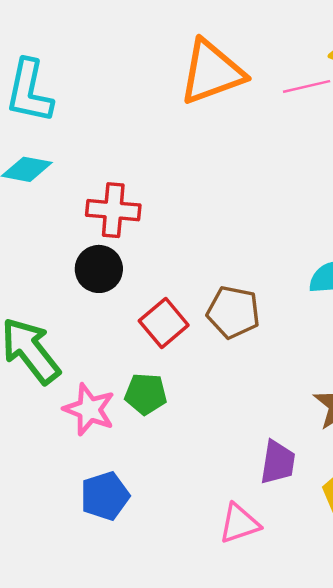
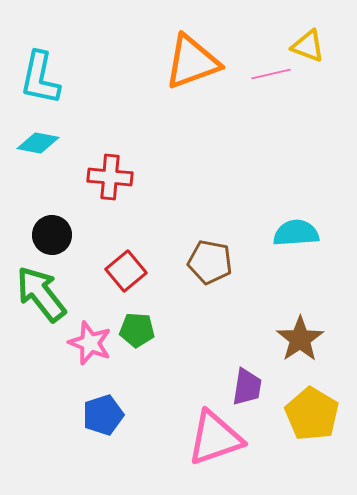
black circle: (99, 269) -> (52, 235), moved
red square: (164, 323) -> (126, 271), moved
pink triangle: (239, 524) -> (215, 438), size x1.6

